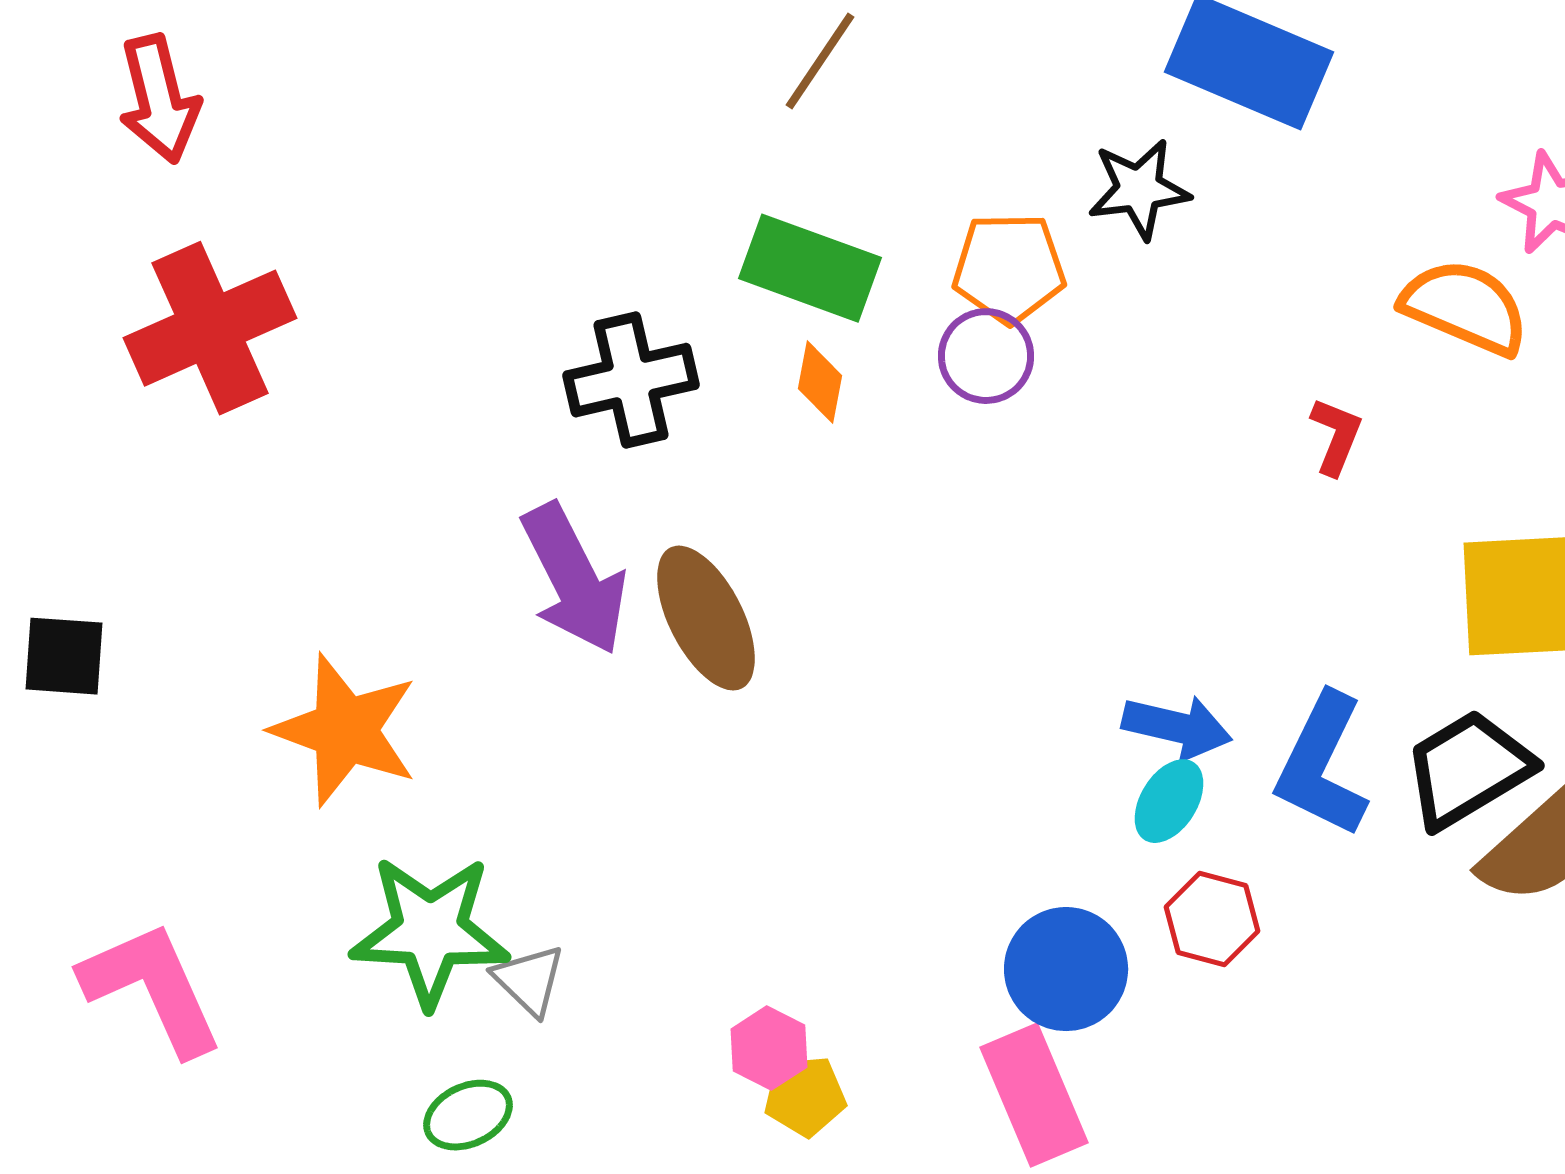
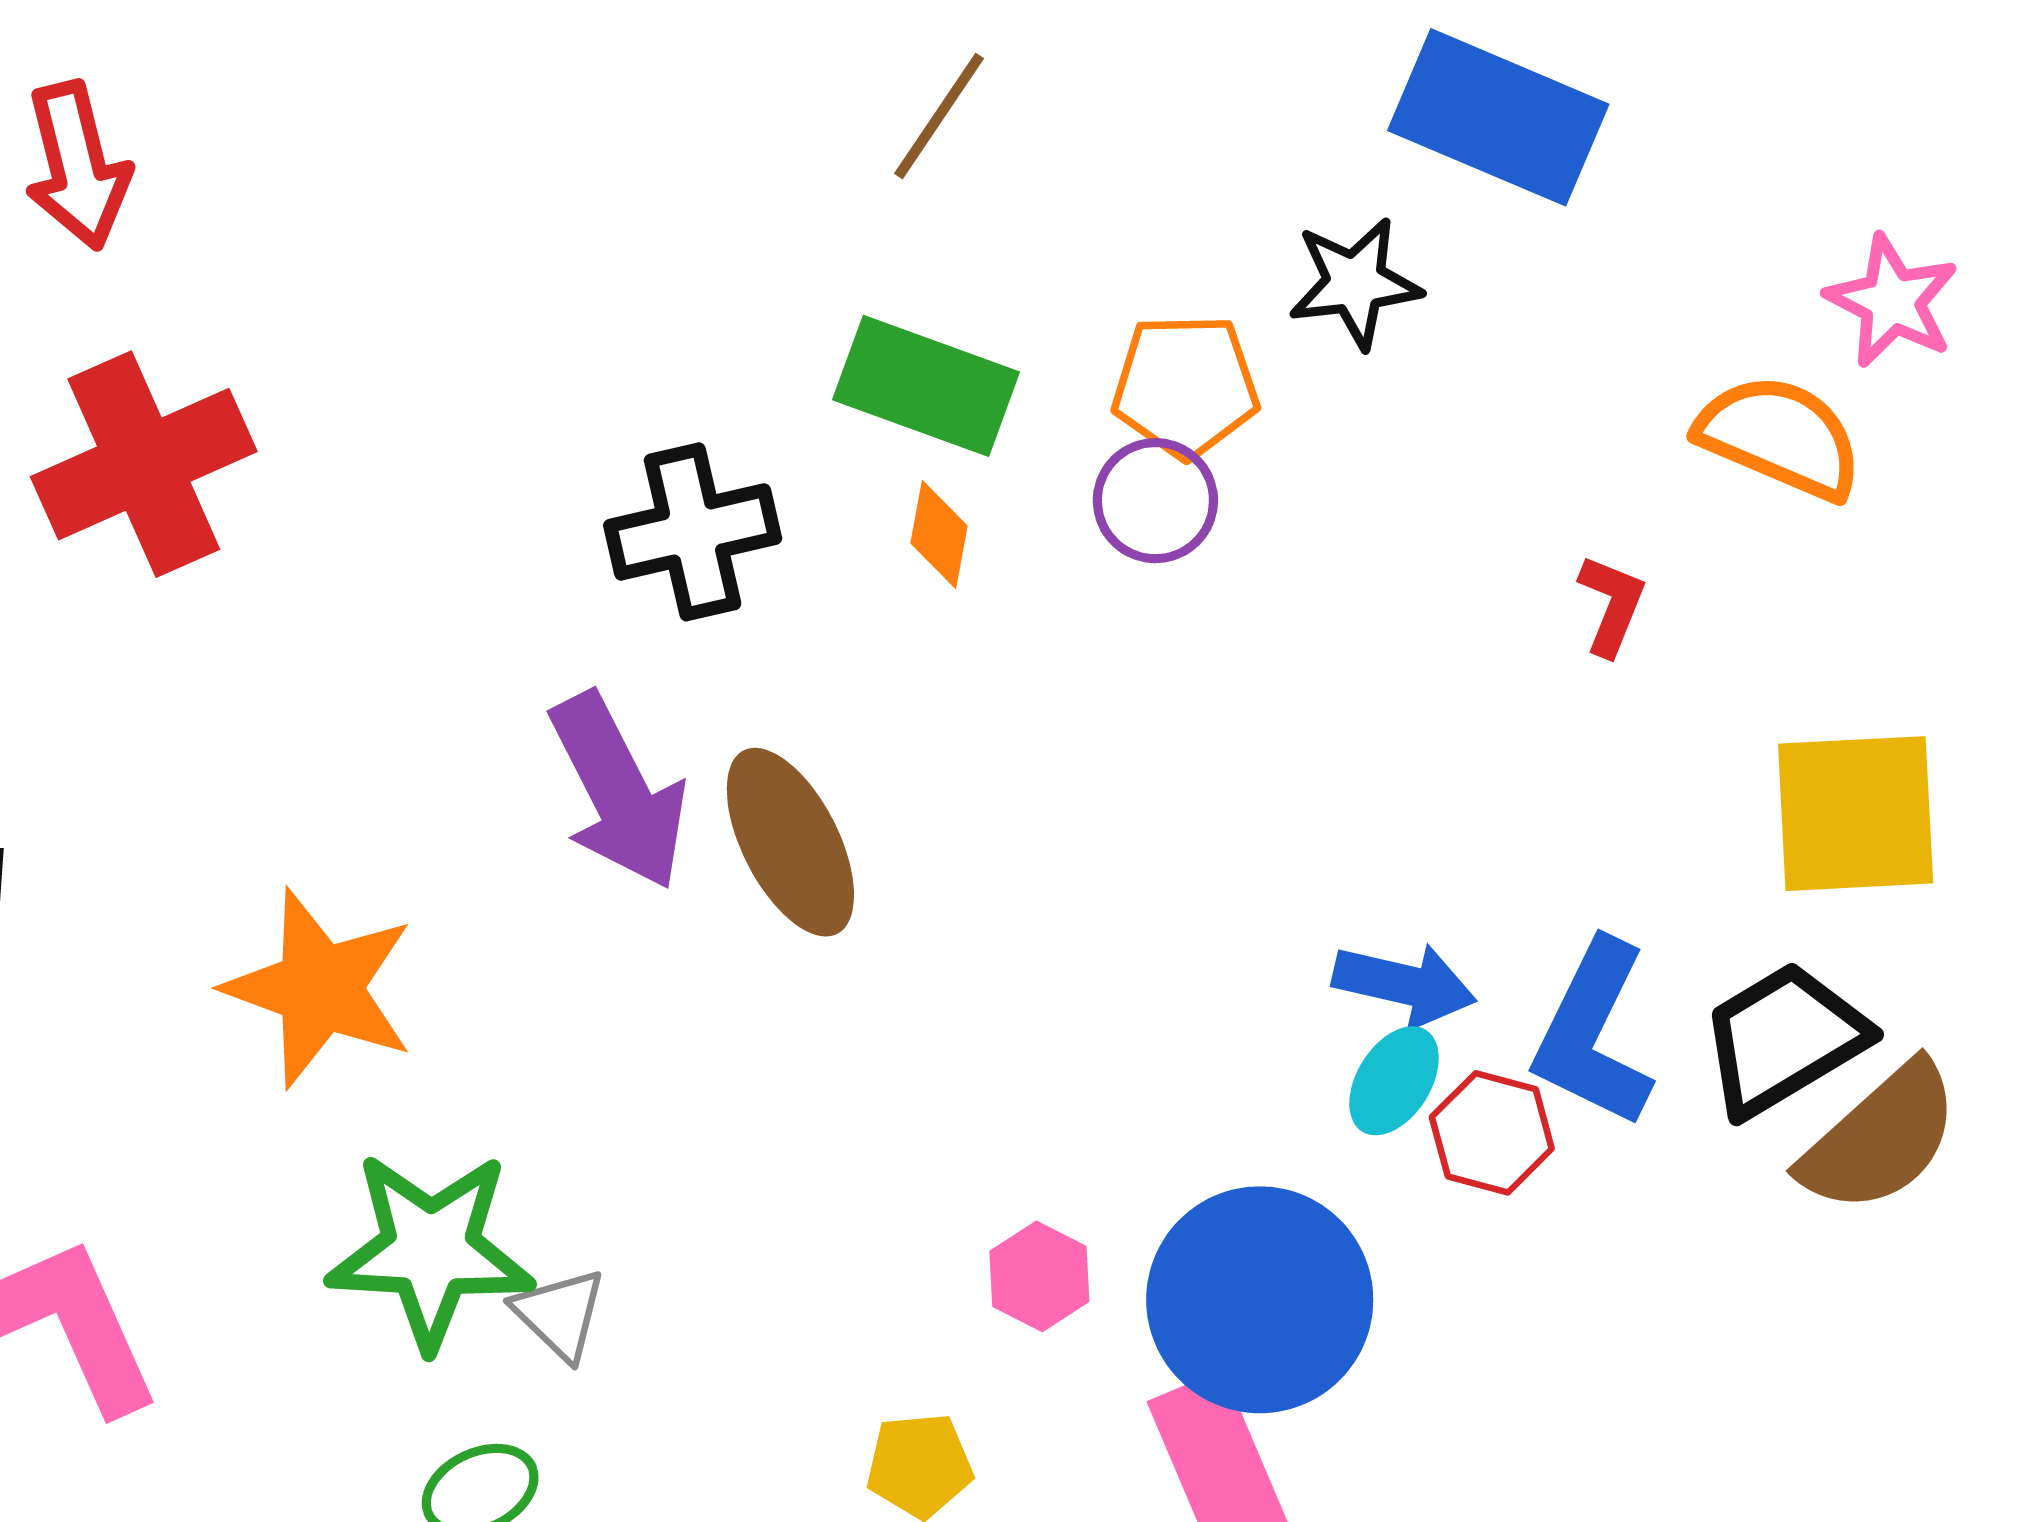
red hexagon: (1212, 919) -> (1492, 1133), moved
blue circle: (1066, 969) -> (1260, 1300), size x1.4
pink hexagon: (769, 1048) -> (1039, 1276), moved

